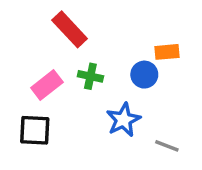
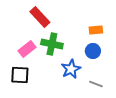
blue circle: (144, 75) -> (93, 51), moved
green cross: (90, 76) -> (52, 44), size x1.5

